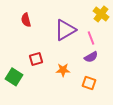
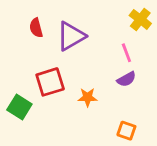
purple triangle: (65, 30) -> (71, 36), moved
red square: (36, 59) -> (50, 82), size x1.5
orange square: (89, 83) -> (126, 131), moved

